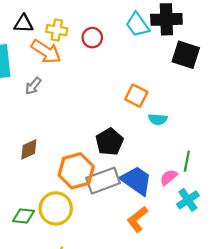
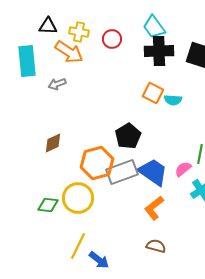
black cross: (166, 19) -> (159, 51), moved
gray arrow: (33, 86) -> (57, 84), turned 30
cyan semicircle: (158, 119) -> (173, 100), moved

